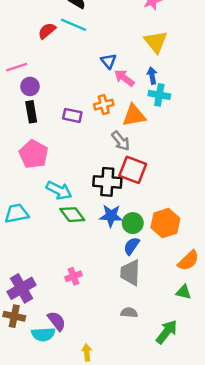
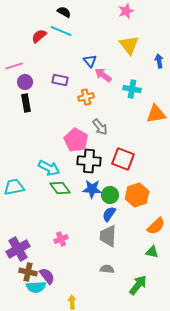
blue arrow: (152, 76) -> (159, 61), moved
purple rectangle: (72, 115) -> (60, 80), moved
orange triangle: (134, 115) -> (156, 114), moved
pink pentagon: (34, 154) -> (76, 140), moved
red square: (133, 170) -> (123, 159), moved
brown cross: (14, 316) -> (28, 272), moved

